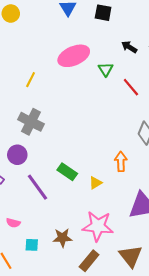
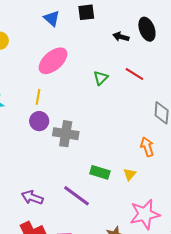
pink ellipse: (74, 56) -> (53, 61), moved
green triangle: (106, 69) -> (101, 78), moved, turned 35
gray cross: (31, 122) -> (66, 134), moved
purple circle: (17, 155) -> (39, 121), moved

